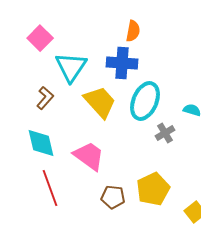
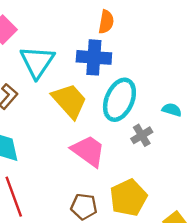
pink trapezoid: (89, 156) -> (88, 151), moved

